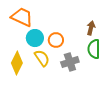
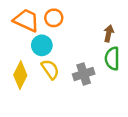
orange circle: (56, 40) -> (54, 18), moved

